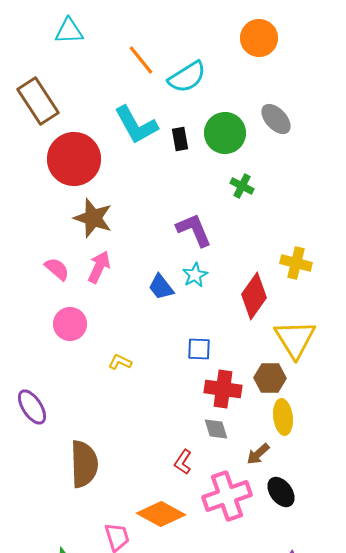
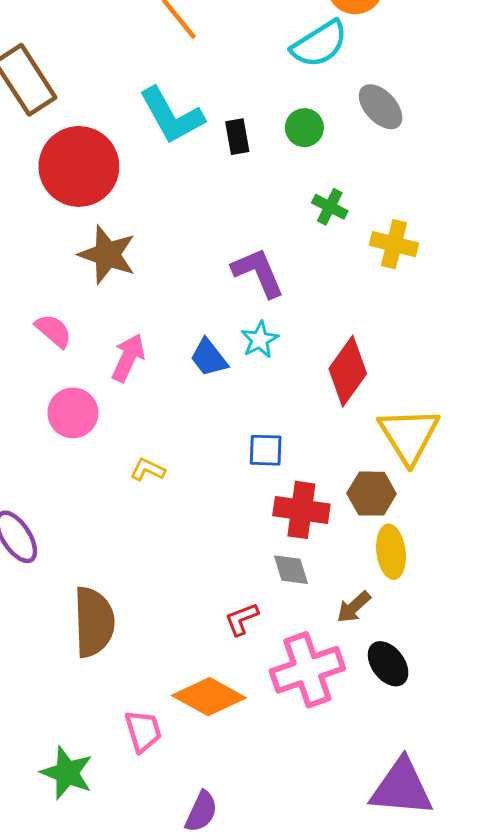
cyan semicircle: (187, 77) -> (319, 44), moved
green circle: (225, 133) -> (304, 128), size x0.6
yellow cross: (296, 263) -> (394, 244), moved
pink arrow: (99, 267) -> (128, 358), moved
red L-shape: (183, 462) -> (242, 619), turned 35

